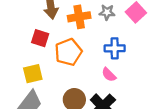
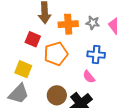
yellow square: (33, 74) -> (23, 69), turned 30

